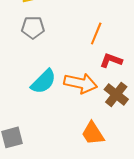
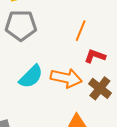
gray pentagon: (33, 27) -> (21, 25), size x1.4

